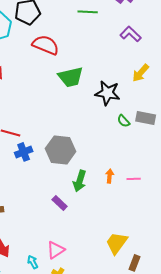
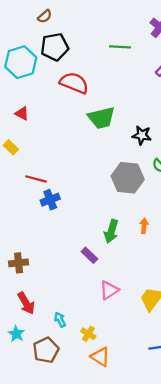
black star: (108, 93) -> (142, 135), size x0.7
gray hexagon: (61, 150) -> (128, 178), moved
pink triangle: (56, 250) -> (109, 290), moved

